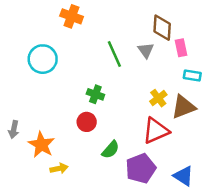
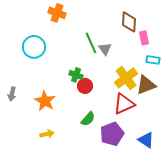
gray triangle: (146, 50) -> (105, 49), moved
yellow cross: (158, 98) -> (126, 78), size x1.6
red circle: (87, 122) -> (85, 86), moved
gray arrow: (14, 129) -> (12, 94), moved
orange star: (41, 145) -> (45, 101), moved

